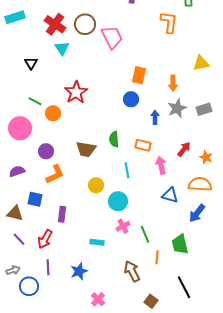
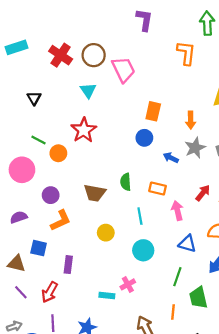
cyan triangle: (62, 48) -> (88, 90), moved
blue arrow: (155, 117) -> (171, 158), turned -64
cyan circle: (118, 201) -> (143, 250), moved
pink cross: (123, 226) -> (128, 284), moved
green line: (145, 234) -> (177, 277), moved, turned 42

